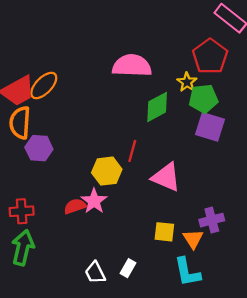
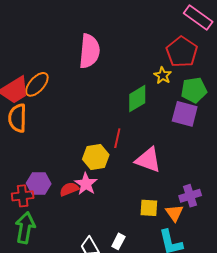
pink semicircle: (132, 66) -> (89, 51), moved, turned 96
green pentagon: (203, 99) -> (194, 90), moved
purple hexagon: (39, 148) -> (39, 184), moved

